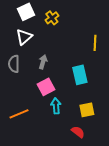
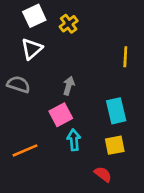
gray arrow: (43, 62) -> (69, 86), moved
gray semicircle: (14, 64) -> (18, 84), turned 108
cyan rectangle: (80, 75) -> (116, 111), moved

